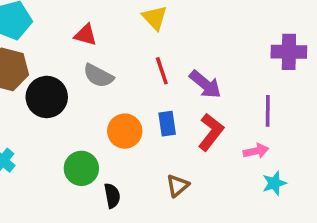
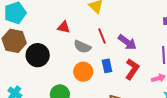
red triangle: (86, 35) -> (64, 27), moved
gray semicircle: (98, 76) -> (82, 47), moved

